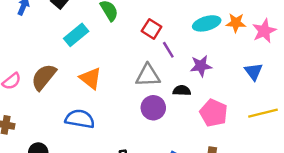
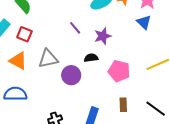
red square: (152, 29) -> (24, 34), moved
blue triangle: (254, 72) -> (144, 22), moved
gray triangle: (148, 75) -> (48, 59), moved

